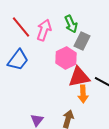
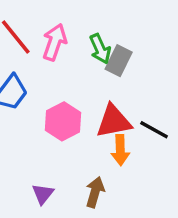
green arrow: (71, 24) -> (100, 49), moved
pink hexagon: (66, 58) -> (63, 121), moved

